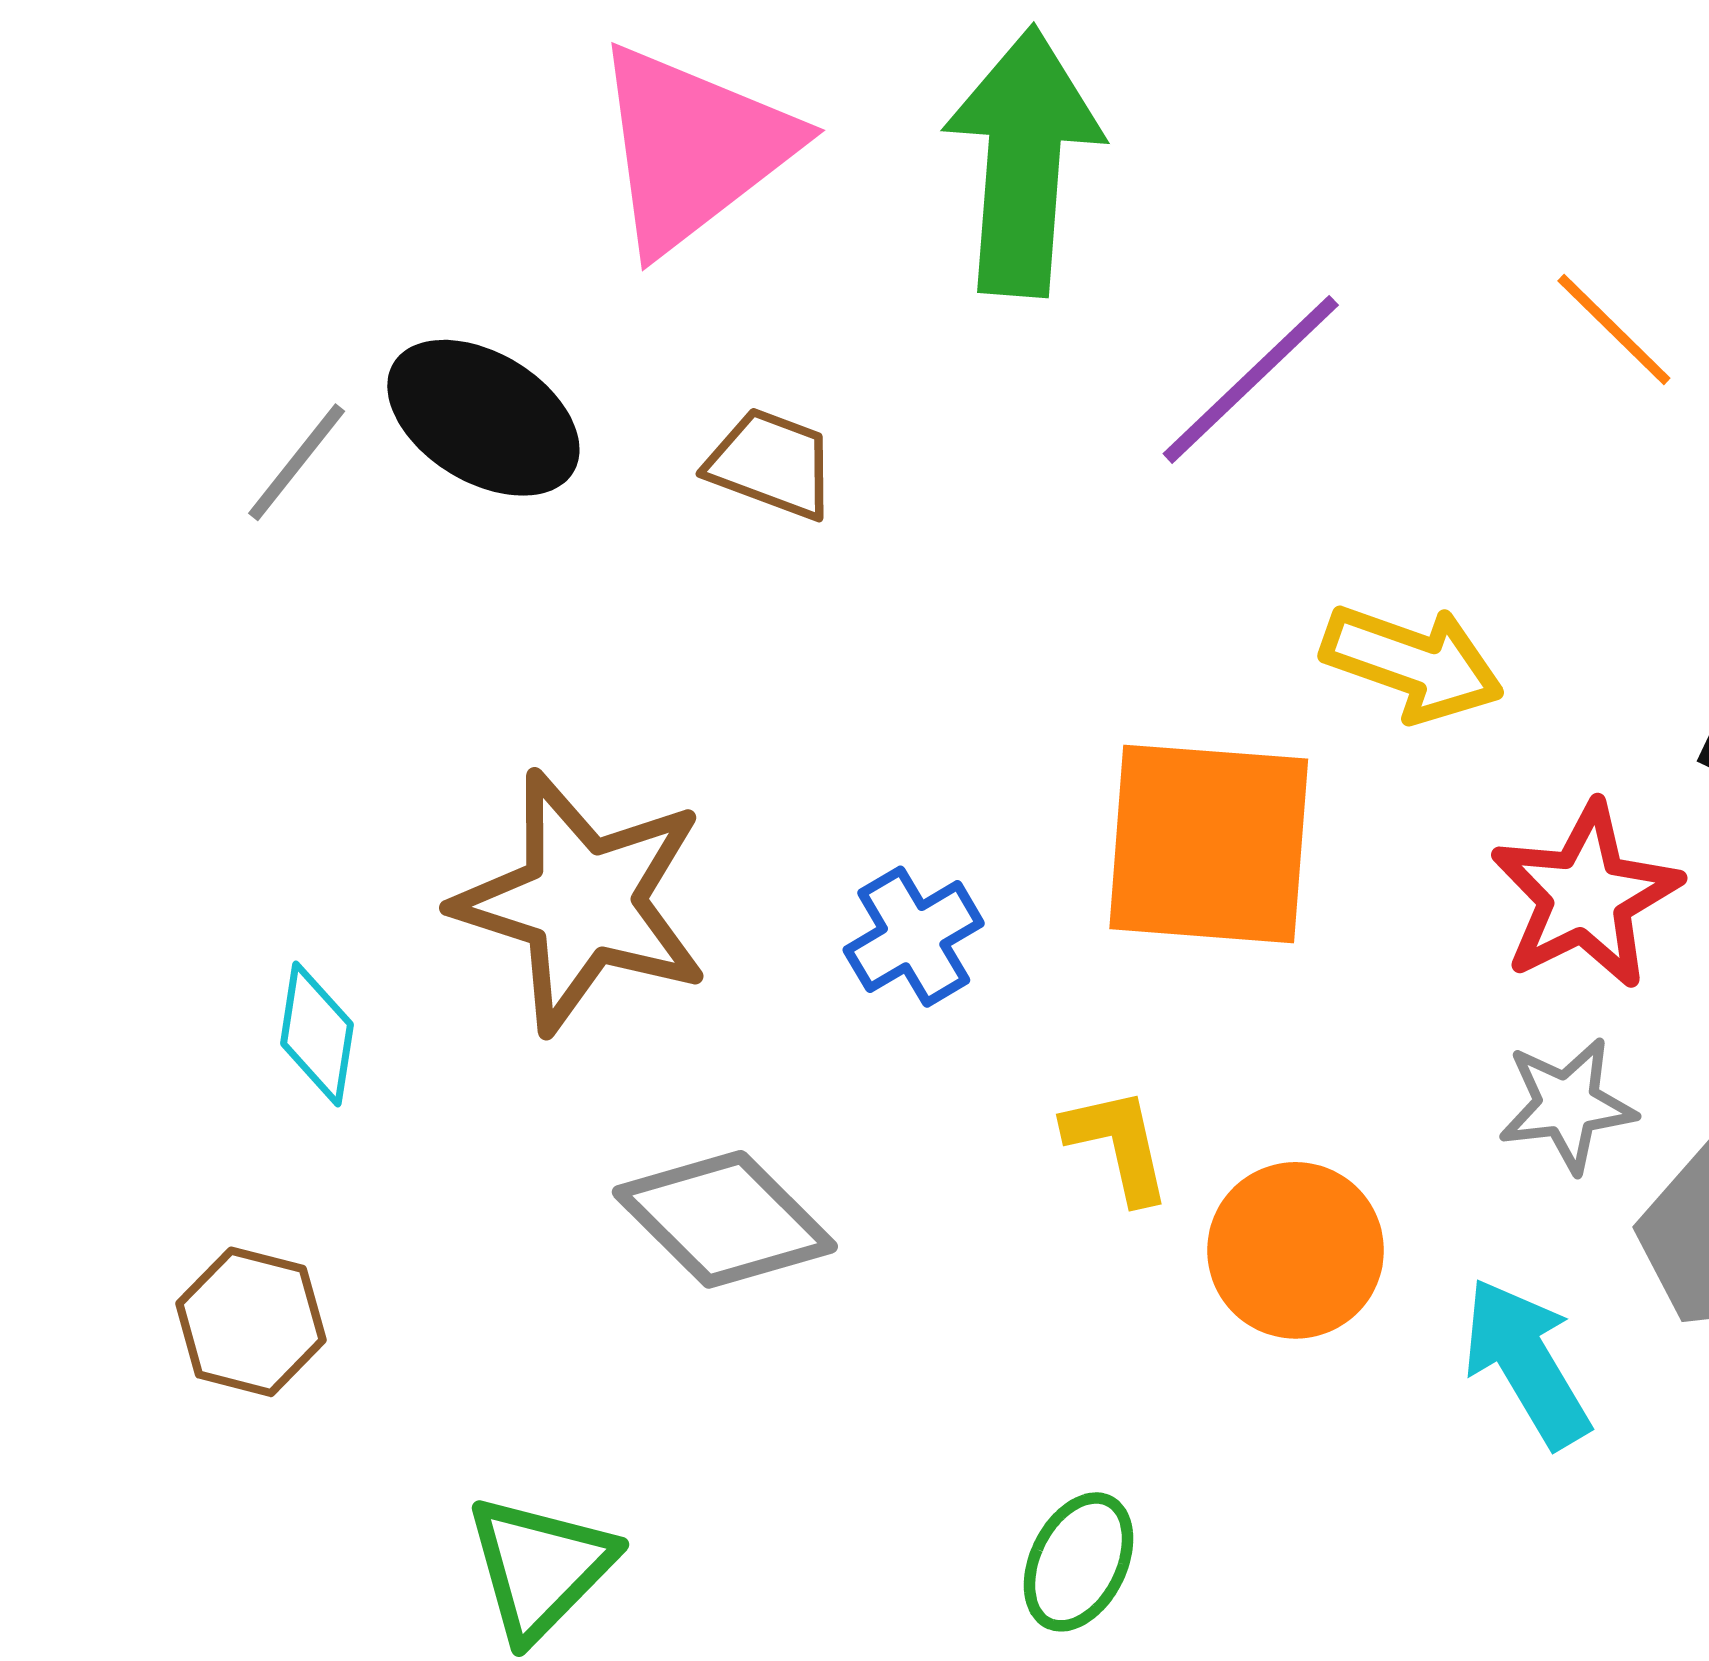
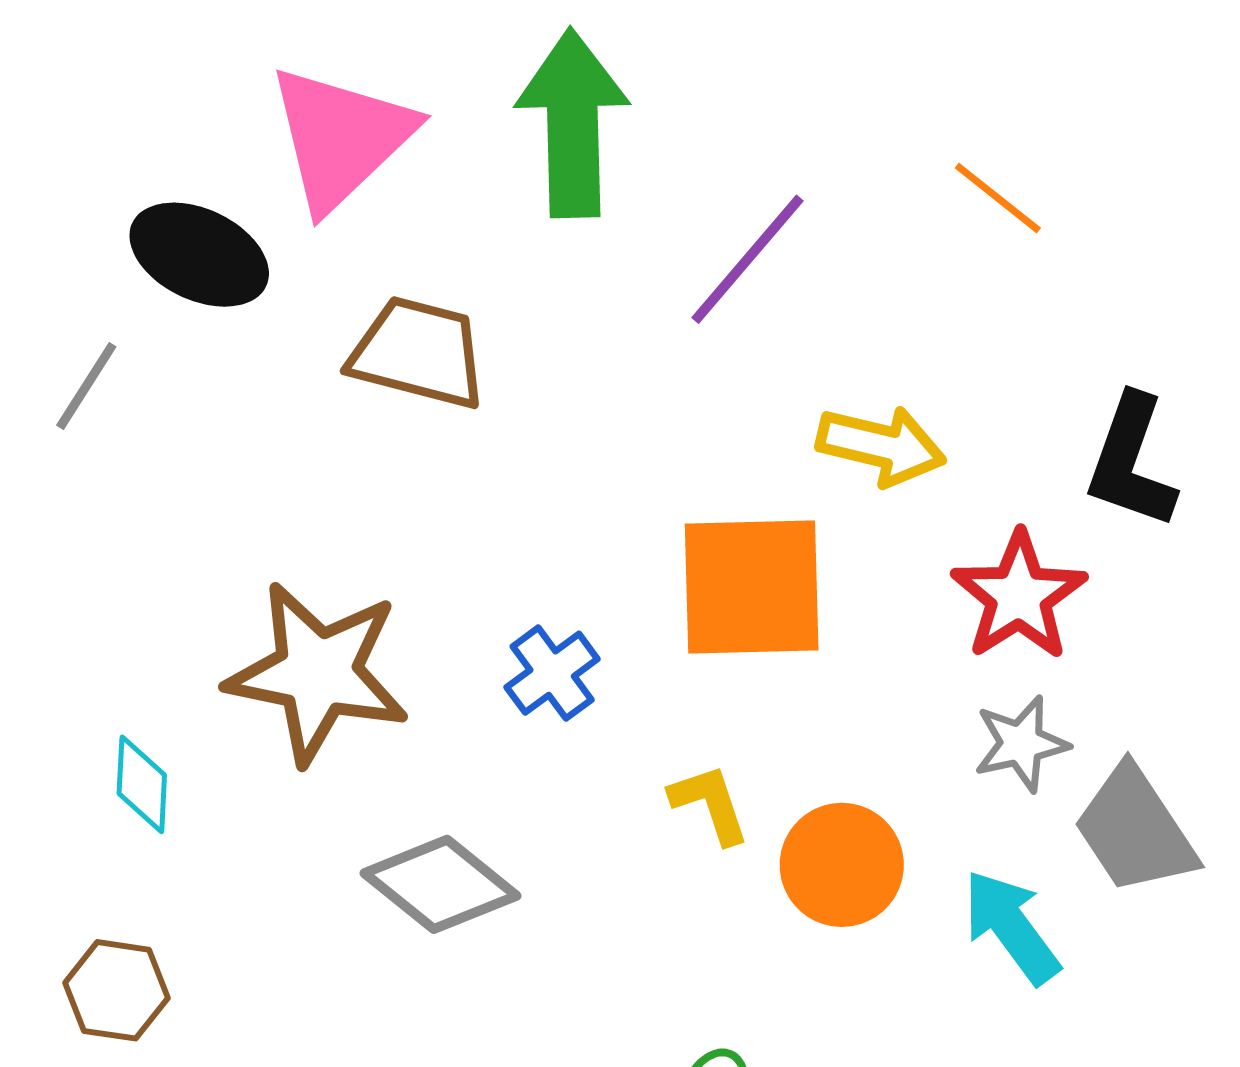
black ellipse: (483, 418) -> (199, 255), moved
brown trapezoid: (771, 464) -> (418, 353), size x1.5

